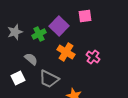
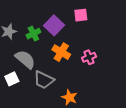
pink cross: (93, 57) -> (89, 57), turned 32
gray semicircle: (31, 59) -> (25, 59), size x1.5

